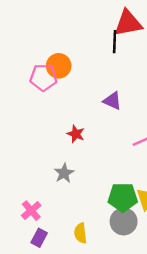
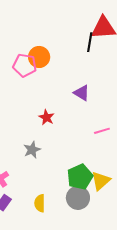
green pentagon: (123, 197) -> (80, 177), turned -30

